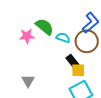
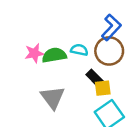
green semicircle: (44, 27) -> (54, 55), moved, turned -42
gray triangle: (28, 81) -> (53, 98), moved, size x1.5

